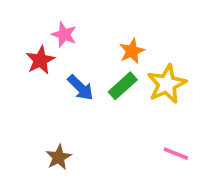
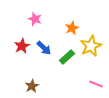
red star: (40, 60) -> (22, 46), moved
green rectangle: (123, 86) -> (67, 57), moved

